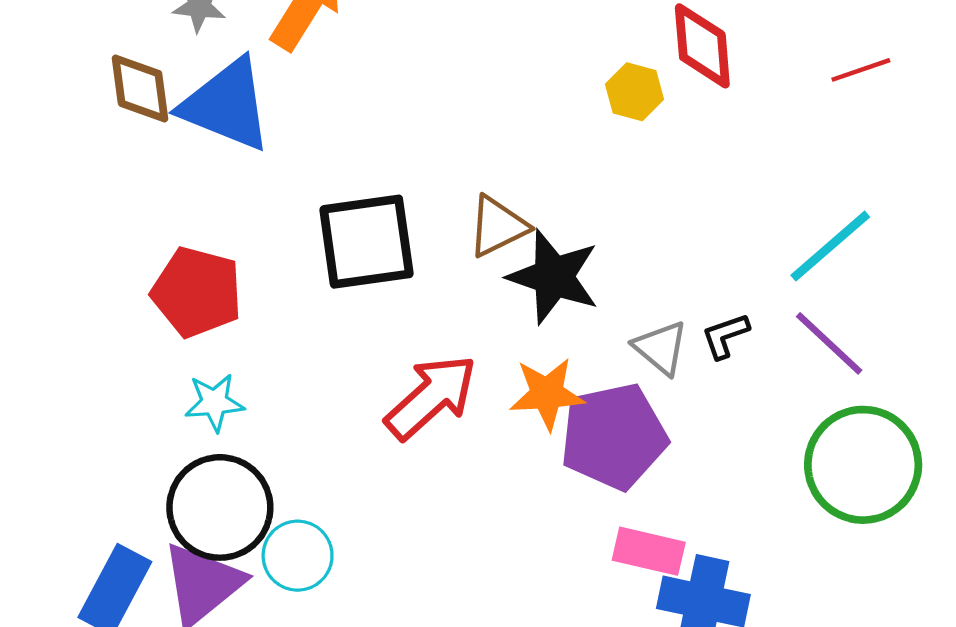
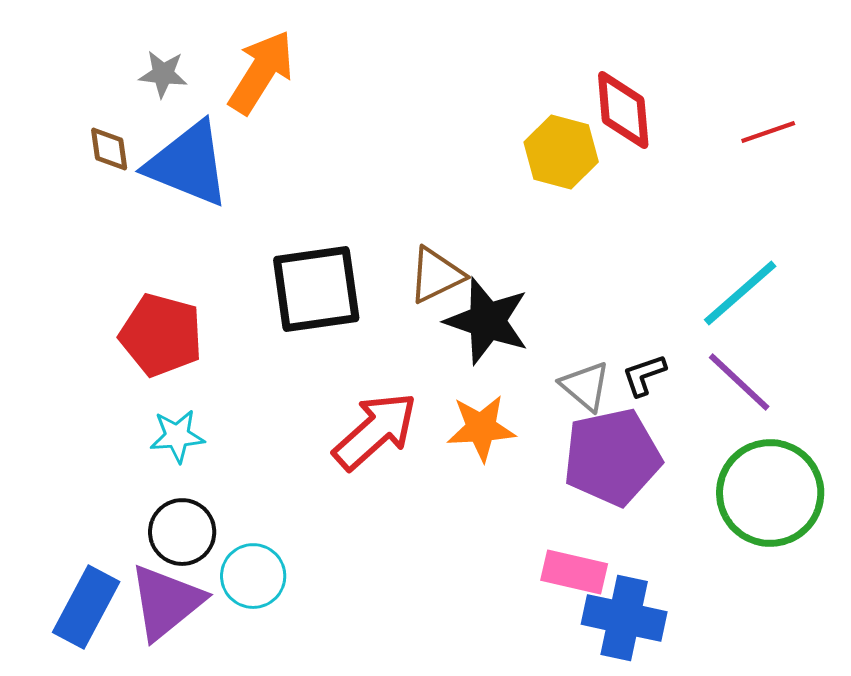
brown diamond: (140, 89) -> (109, 149), size x0.7
yellow hexagon: (634, 92) -> (561, 152), size x1.4
purple pentagon: (614, 436) -> (612, 457), moved
black circle: (220, 507) -> (182, 532), size x0.7

